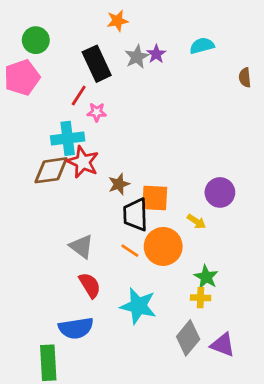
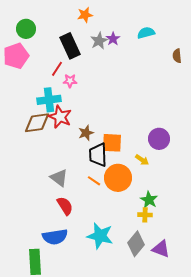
cyan star: (138, 306) -> (100, 236), moved

